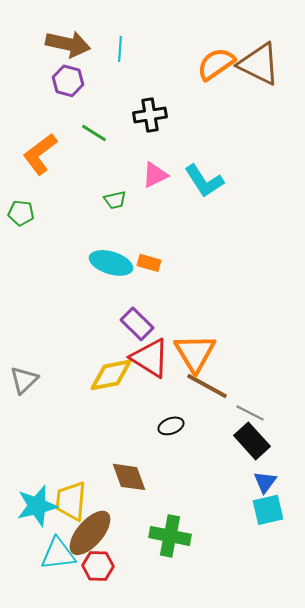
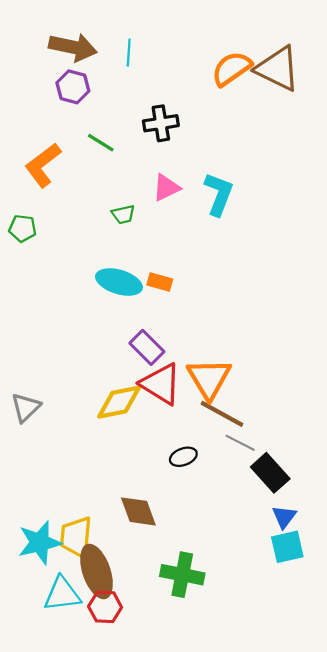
cyan L-shape: (204, 181) -> (219, 194), turned -126
gray line: (250, 413) -> (240, 443), moved
brown ellipse: (90, 533) -> (96, 571), turned -60

